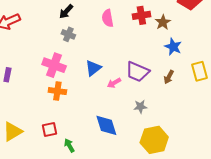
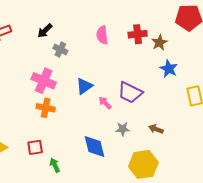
black arrow: (66, 11) -> (45, 31), moved
brown arrow: (169, 77) -> (156, 129), moved, turned 80
pink arrow: (114, 83) -> (105, 103), turned 72
gray star: (140, 107) -> (123, 129), moved

